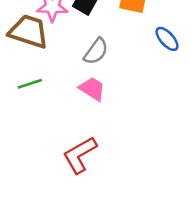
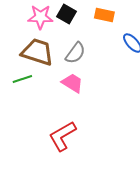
brown trapezoid: (29, 31) -> (37, 52), moved

